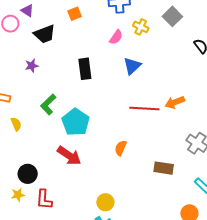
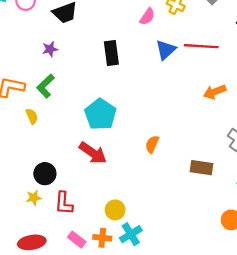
green L-shape: (48, 104) -> (46, 86), moved
red line: (144, 108) -> (201, 46), moved
yellow circle: (105, 202) -> (115, 210), moved

